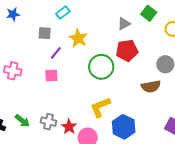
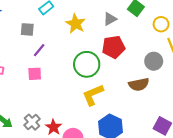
yellow star: (78, 38) -> (76, 24), moved
yellow L-shape: (100, 107) -> (93, 95), moved
gray cross: (49, 122) -> (32, 122), turned 35

